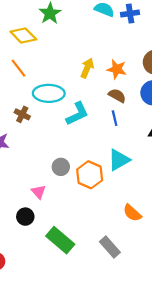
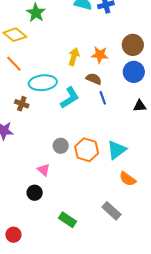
brown semicircle: (117, 96) -> (94, 79), moved
cyan triangle: (119, 160) -> (117, 150), moved
green rectangle: (60, 240) -> (68, 220), moved, size x0.7

